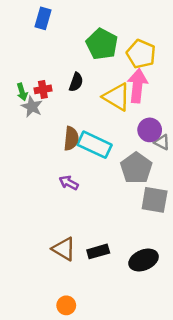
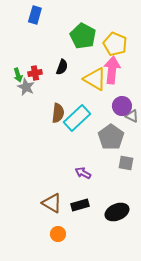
cyan rectangle: (94, 145) -> (77, 118), turned -68
purple arrow: (69, 183) -> (83, 173), moved
gray square: (155, 200) -> (126, 163), size x0.7
orange circle: (66, 305) -> (58, 234), moved

